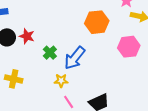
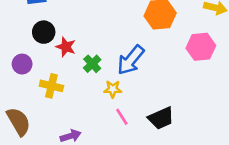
red star: (27, 36) -> (66, 47), moved
green cross: (50, 53) -> (92, 64), moved

